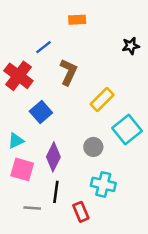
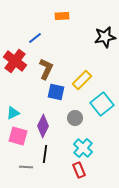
black star: (131, 46) -> (105, 37), size x1.5
brown L-shape: (68, 72) -> (46, 69), moved
blue square: (41, 112) -> (56, 92), moved, turned -36
cyan cross: (103, 184) -> (83, 148), turned 30
red rectangle: (81, 212) -> (79, 170), moved

